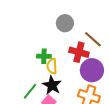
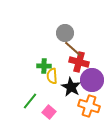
brown line: (93, 39) -> (73, 49), moved
black star: (52, 85) -> (71, 87), moved

